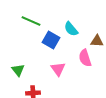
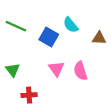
green line: (31, 21) -> (16, 26), moved
pink semicircle: (85, 58) -> (80, 71), moved

